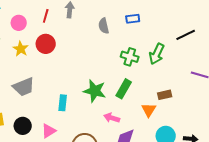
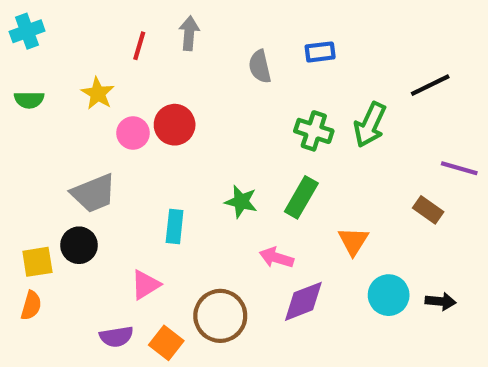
pink circle: (19, 23) -> (133, 133), moved
red circle: (46, 44) -> (175, 125), moved
yellow star: (21, 49) -> (98, 94), moved
green star: (95, 91) -> (241, 202), size x0.7
brown rectangle: (165, 95) -> (428, 210), moved, turned 48
black circle: (23, 126) -> (79, 245), moved

